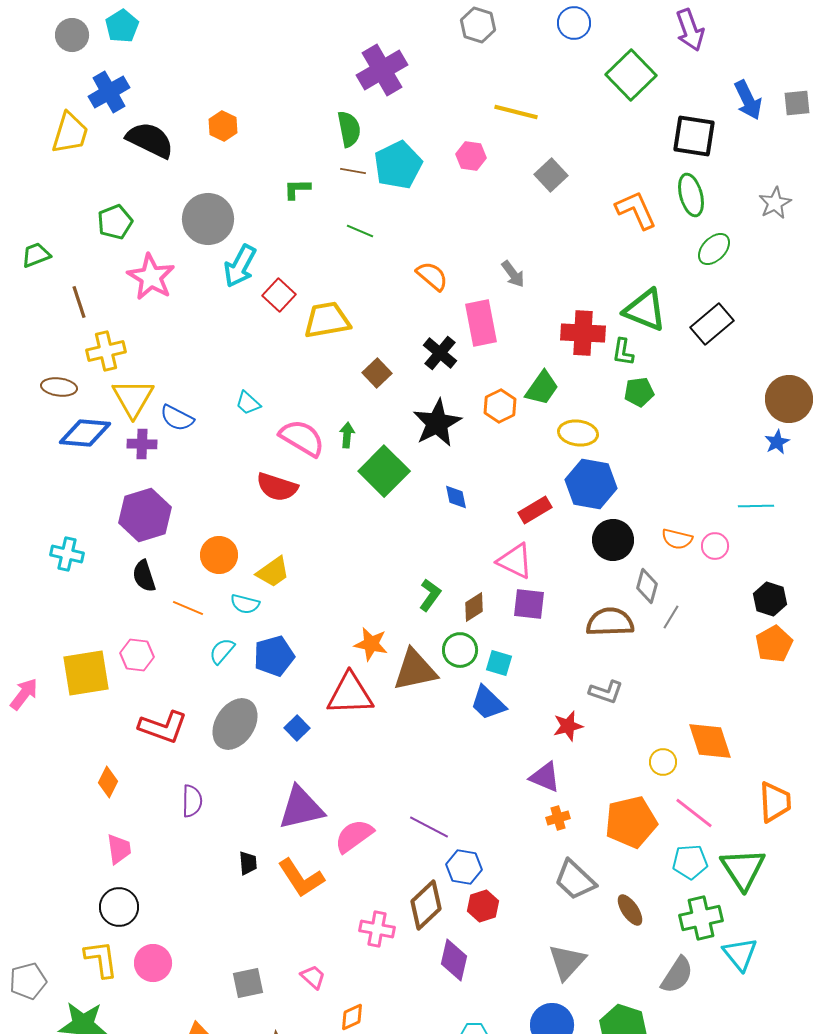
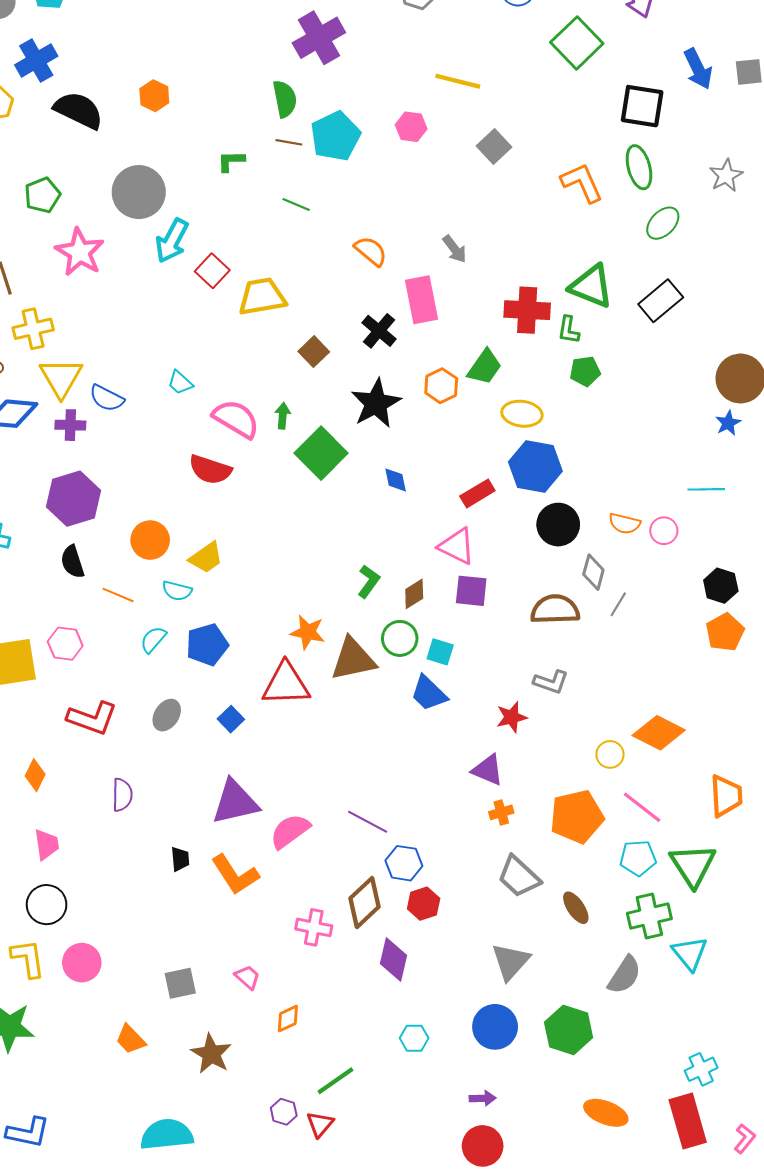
gray ellipse: (235, 724) -> (167, 715), size x0.6
orange diamond: (710, 741) -> (659, 733), turned -45

